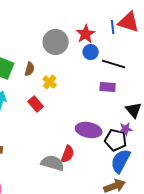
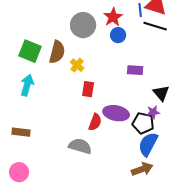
black line: (114, 64) -> (155, 26), moved
brown semicircle: (30, 69) -> (57, 52), size x1.6
red rectangle: (36, 104) -> (88, 89), moved, turned 49
red semicircle: (68, 154) -> (95, 122), moved

